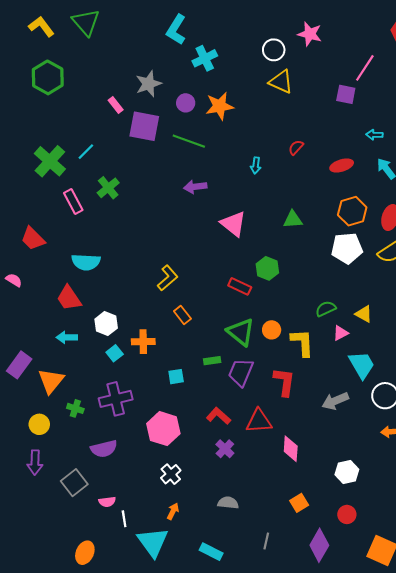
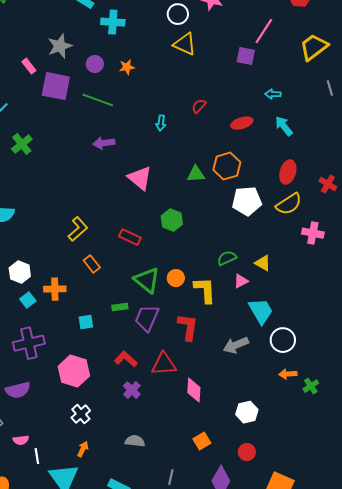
cyan cross: (205, 58) -> (113, 22), turned 30
orange star: (220, 106) -> (127, 67), size x0.6
orange hexagon: (352, 211) -> (227, 166), moved
red rectangle: (240, 286) -> (130, 237), moved

